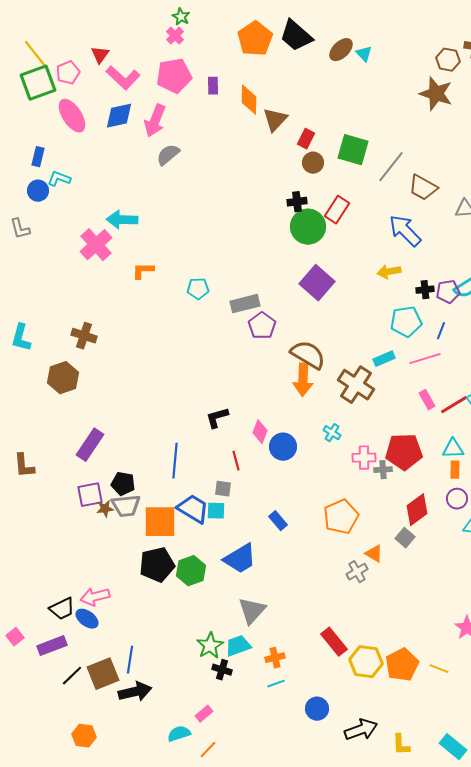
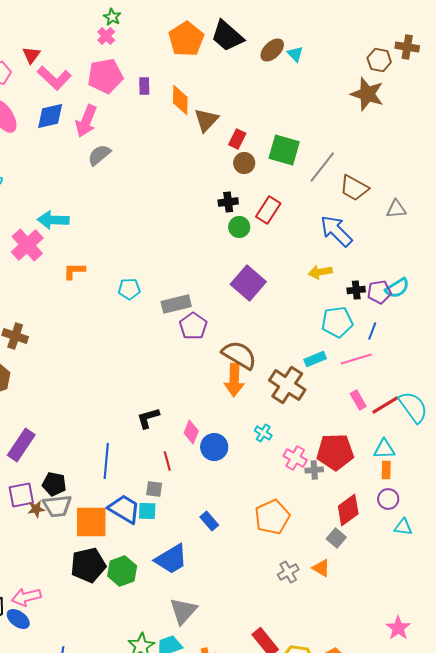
green circle: (308, 227) -> (239, 227), size x0.6
pink cross: (364, 458) -> (295, 458), turned 30
orange triangle: (374, 554) -> (321, 568), moved

